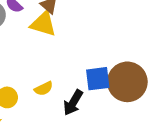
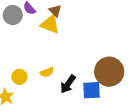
blue square: (98, 79) -> (91, 90), moved

